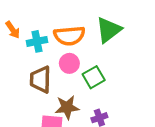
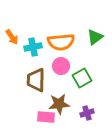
green triangle: (109, 30) -> (95, 37), size x0.7

